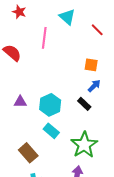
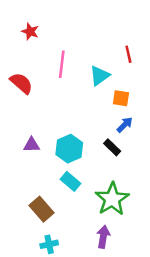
cyan triangle: (67, 17) -> (99, 76), moved, turned 42
red line: (97, 30) -> (128, 54), turned 32

